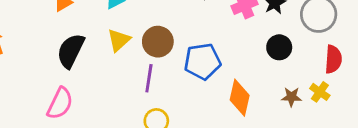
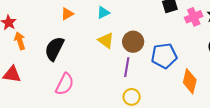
yellow triangle: (119, 40) -> (106, 40), turned -42
black semicircle: (71, 51) -> (54, 49), moved

